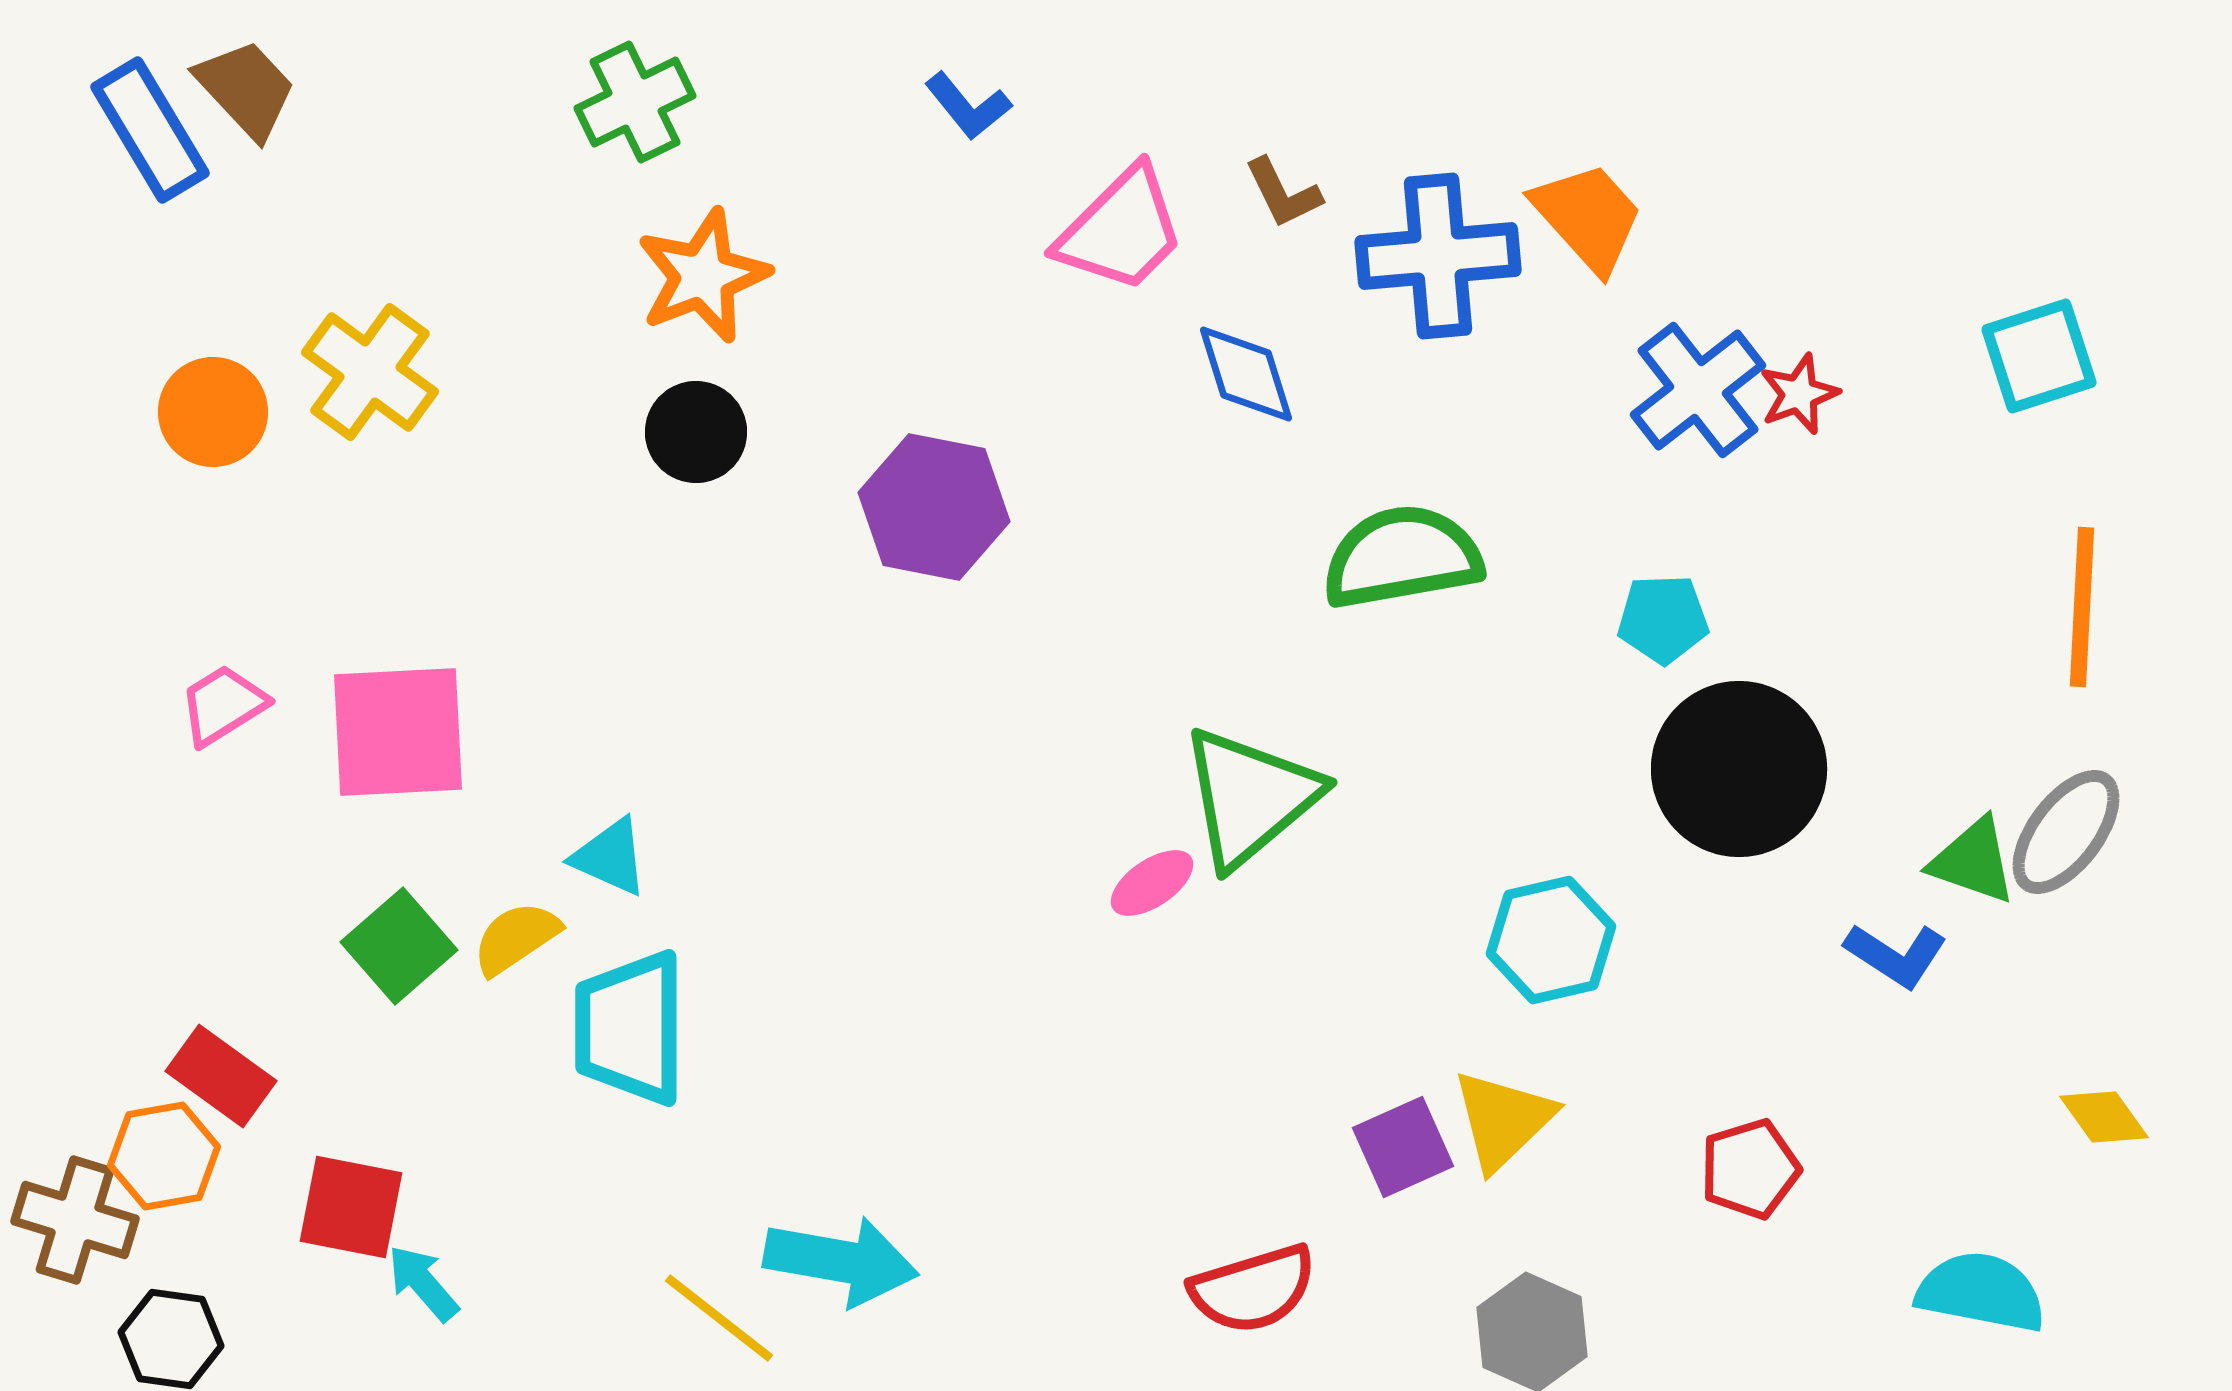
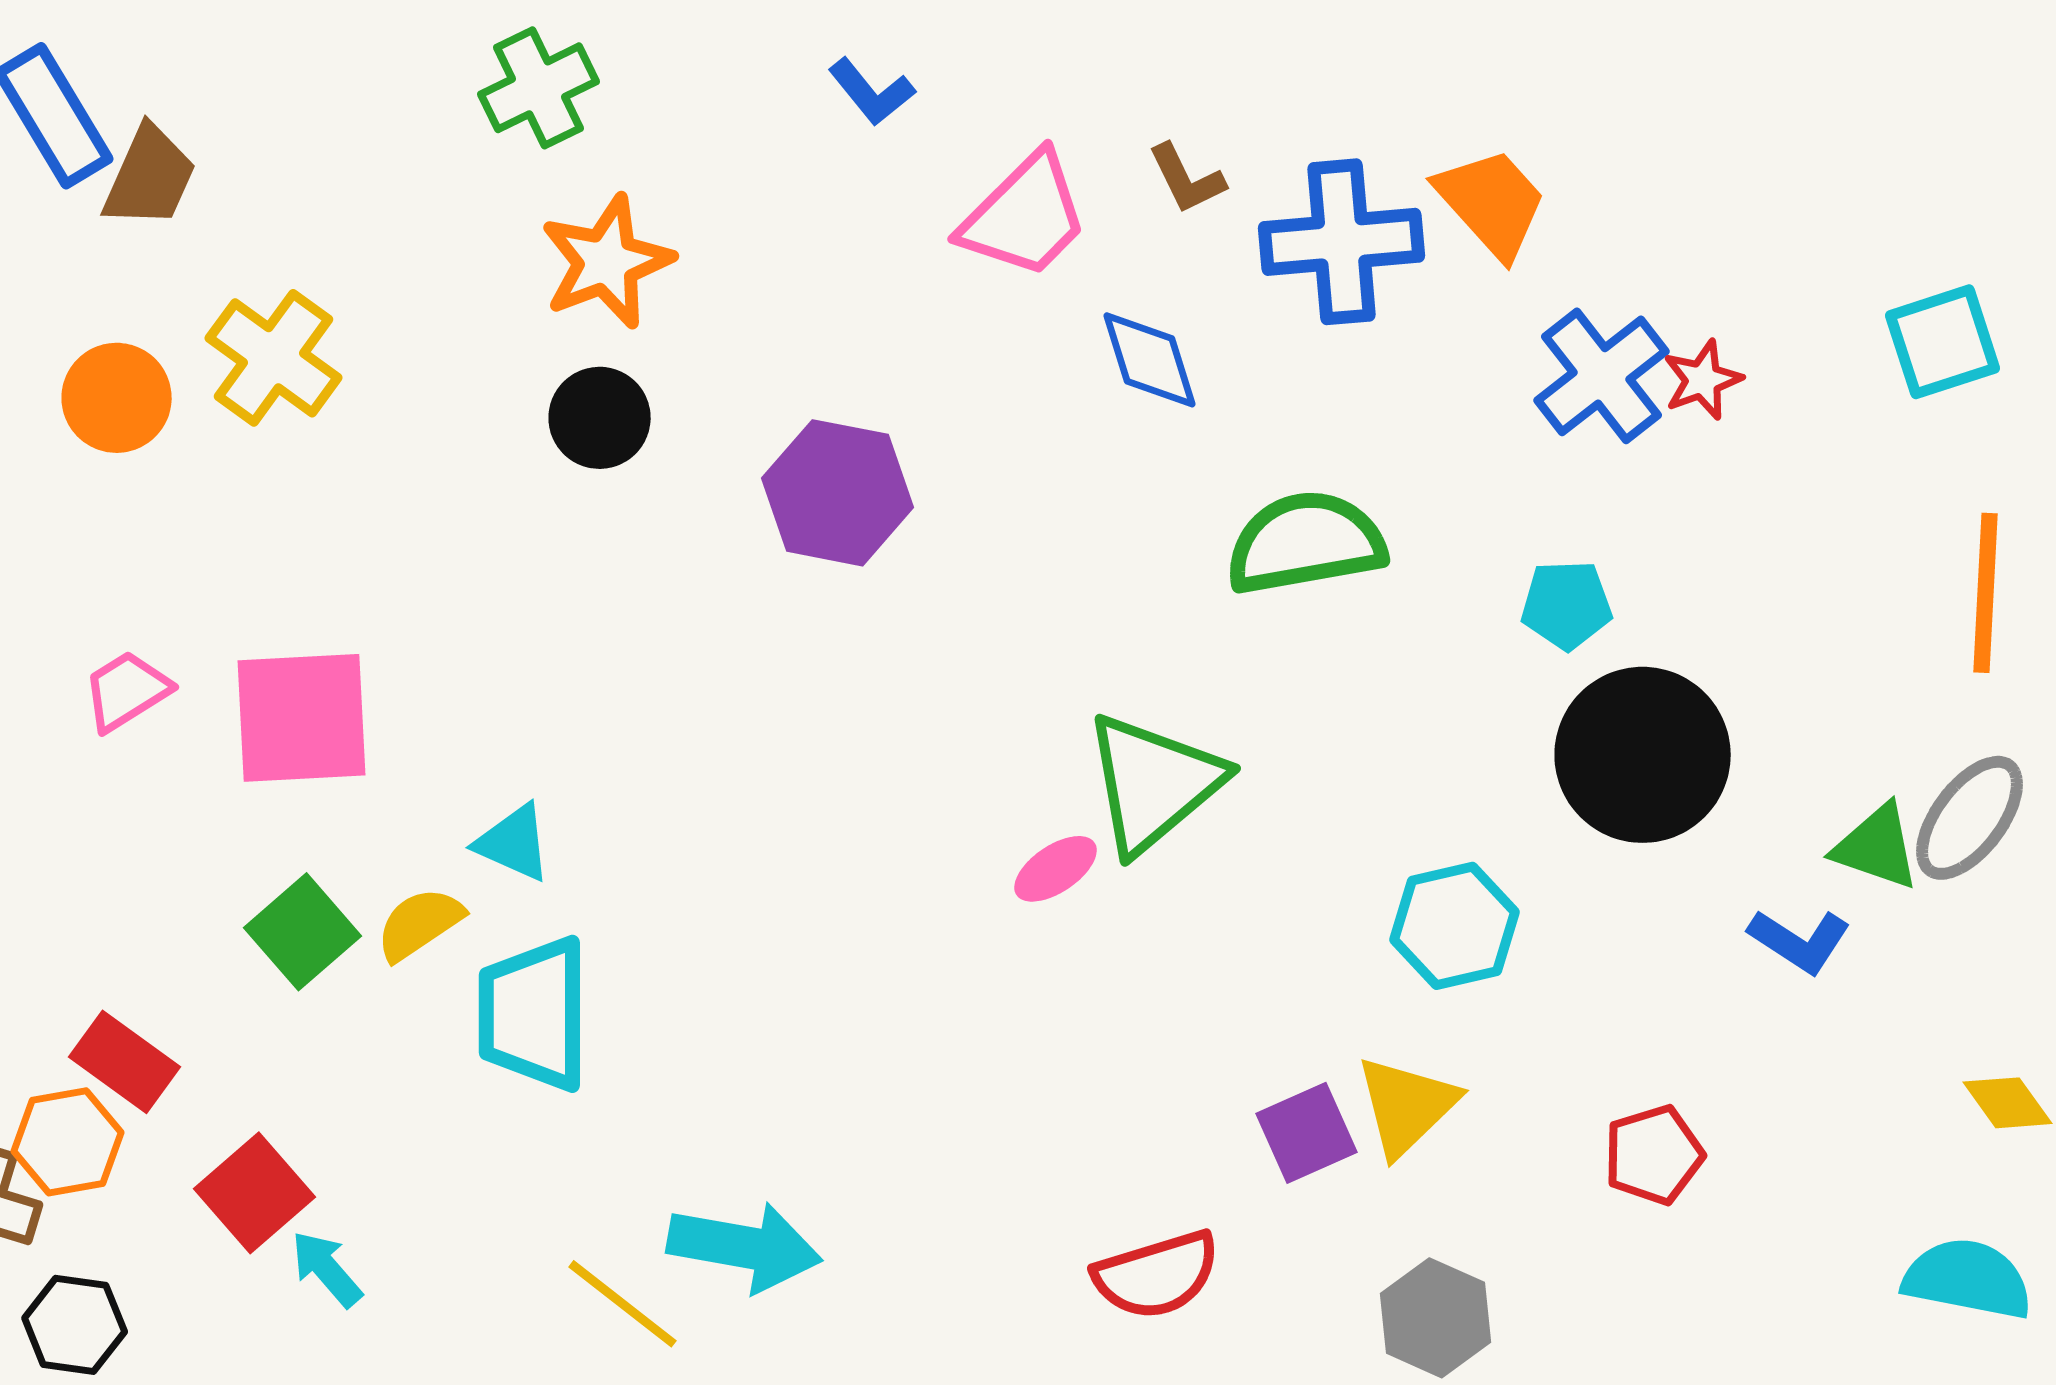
brown trapezoid: (246, 89) -> (150, 177), moved, turned 67
red square: (351, 1207) -> (255, 1193), turned 38
cyan semicircle: (1981, 1292) -> (1968, 1279), moved

